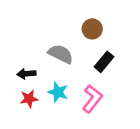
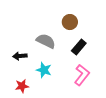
red star: (29, 99) -> (22, 86), moved
pink L-shape: (92, 99) -> (82, 75), moved

